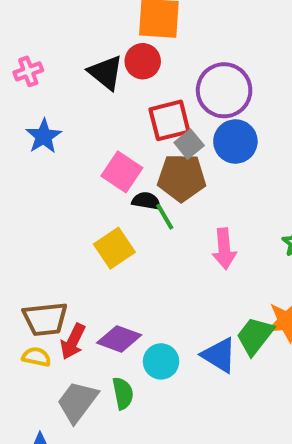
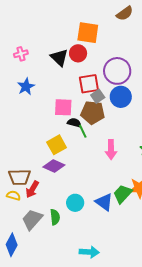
pink square: (122, 172) -> (63, 107), turned -36
purple diamond: (119, 339) -> (54, 166), moved

